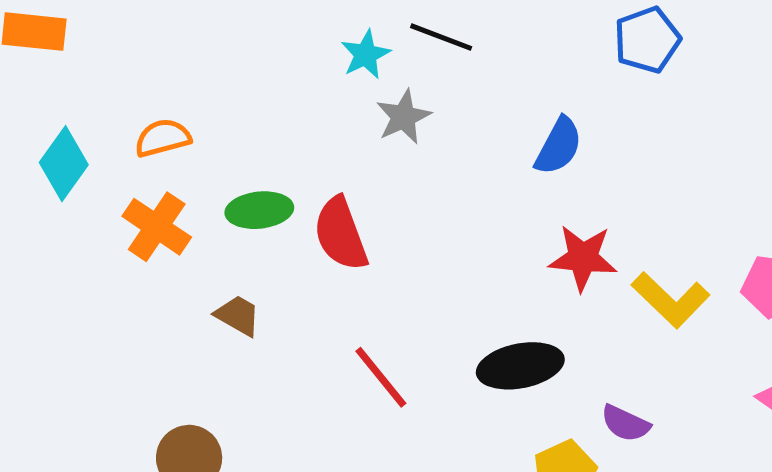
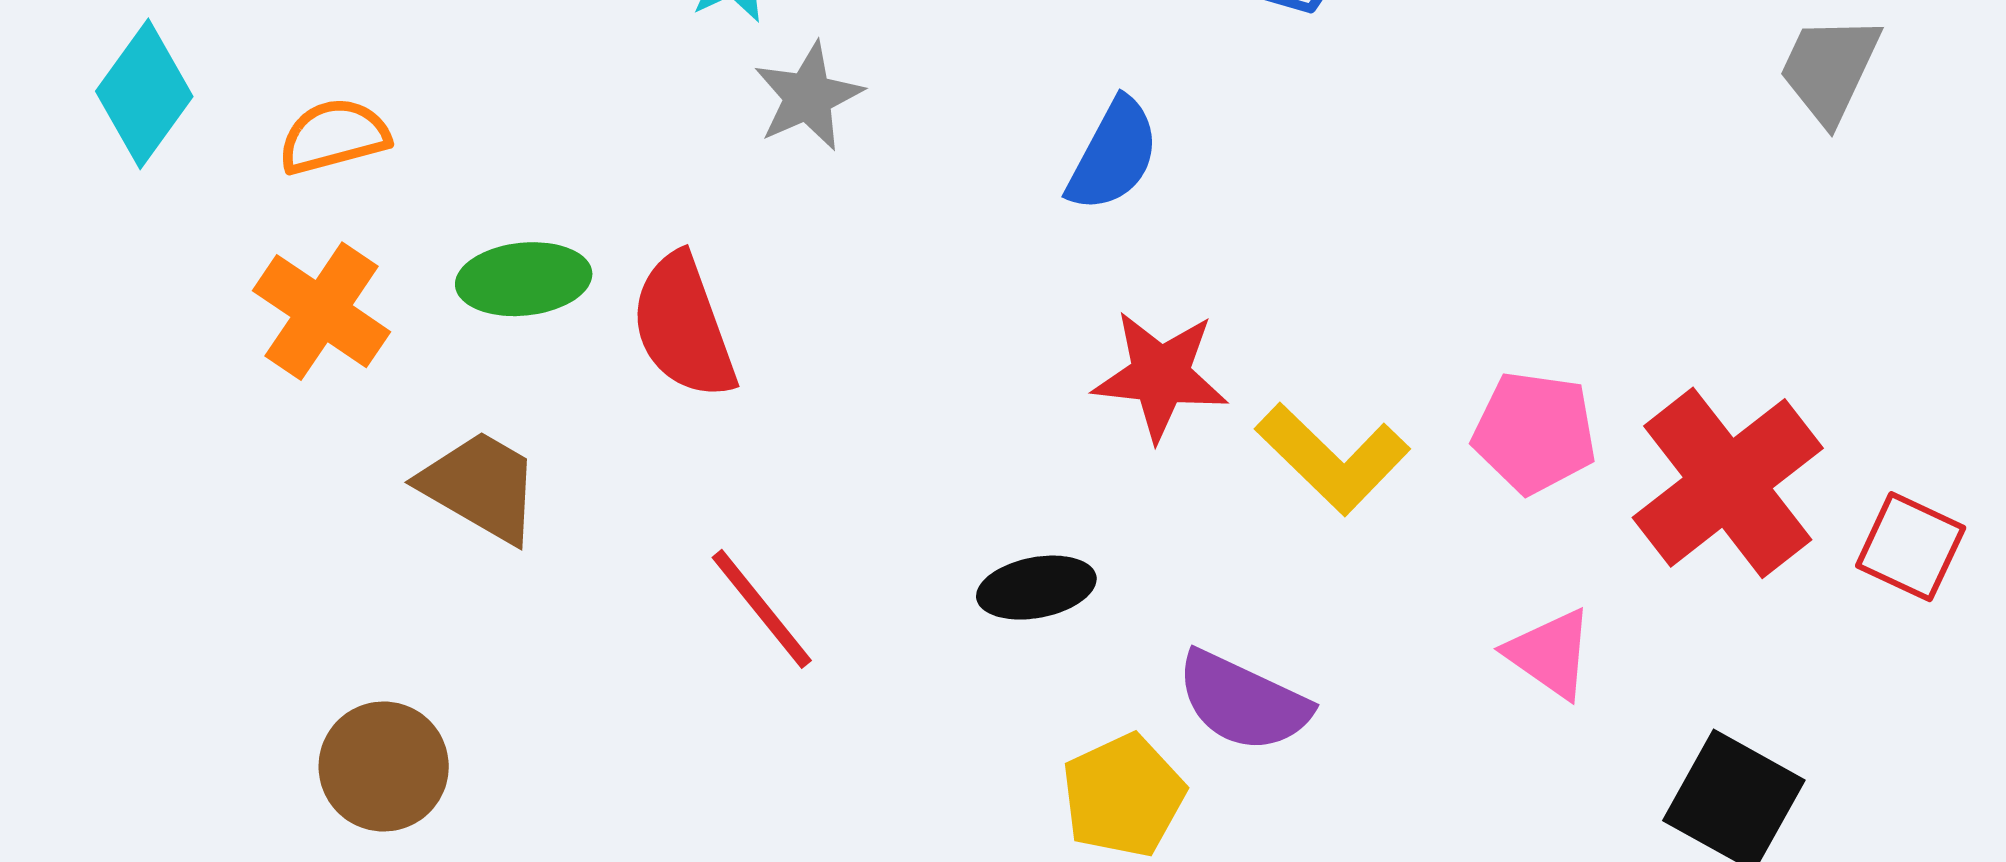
cyan diamond: (64, 164) -> (144, 94), moved
brown trapezoid: (238, 315) -> (481, 486), size x1.4
black ellipse: (520, 366) -> (1036, 588), size x0.7
purple semicircle: (625, 423) -> (1243, 701), size x1.4

